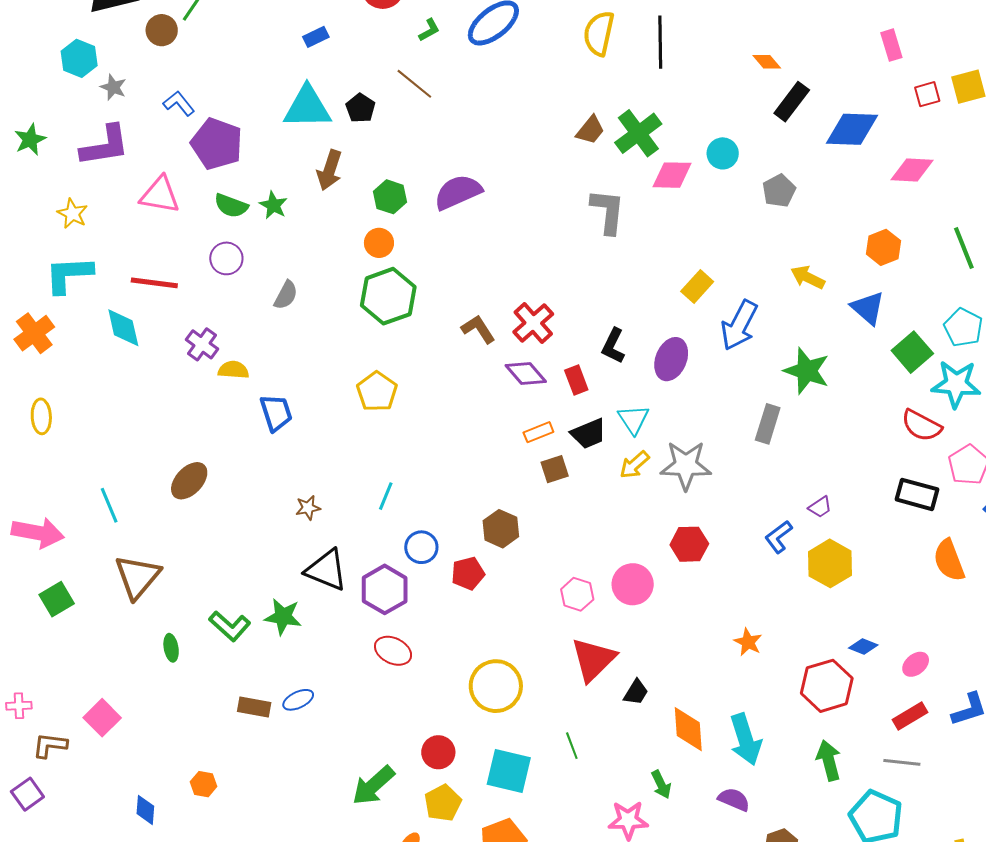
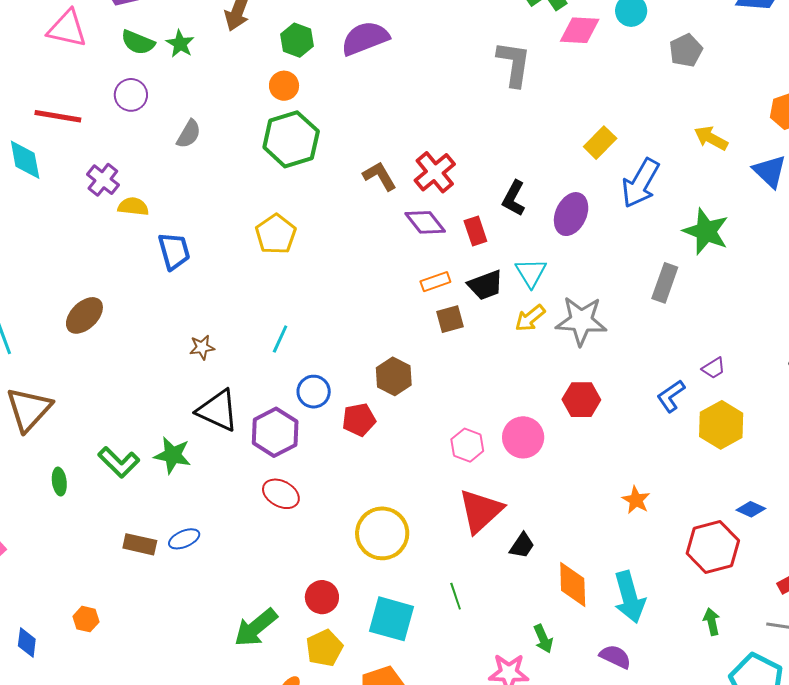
green arrow: (829, 760) -> (712, 622), size x0.7

